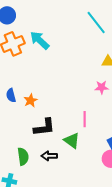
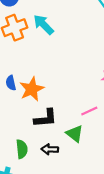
orange star: (31, 100) -> (32, 89), size x1.6
pink line: (85, 119) -> (89, 111), turned 63

